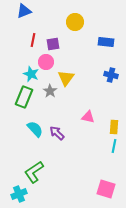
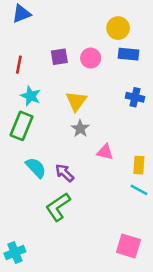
yellow circle: (75, 22) -> (118, 28), moved
red line: (33, 40) -> (19, 65), moved
pink circle: (46, 62) -> (91, 58), moved
gray star: (50, 91) -> (80, 129), moved
cyan line: (114, 146) -> (139, 190), turned -72
green L-shape: (34, 172) -> (58, 207), moved

